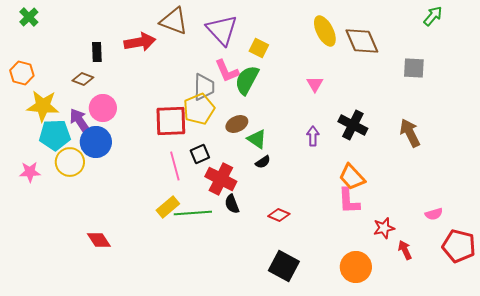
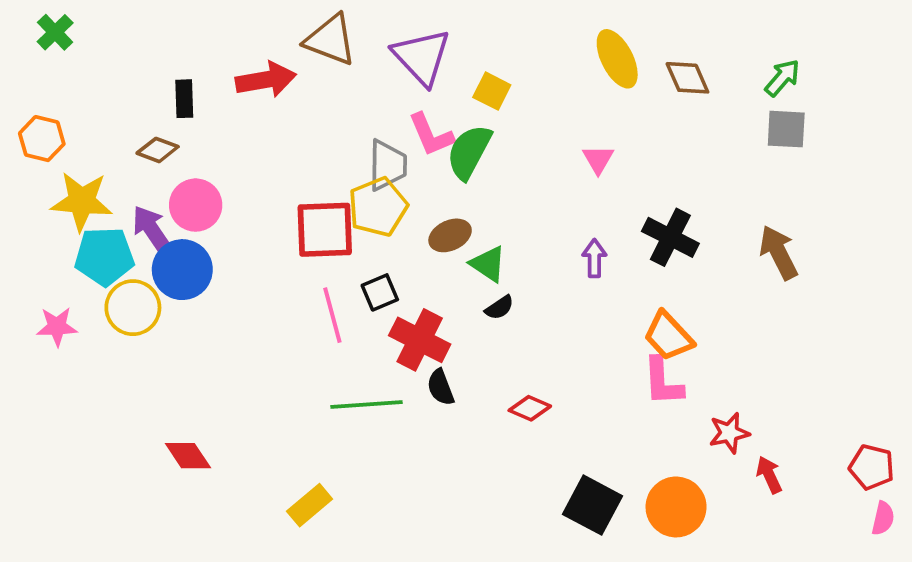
green arrow: (433, 16) -> (782, 78), moved
brown diamond: (362, 41) -> (687, 78), size x0.7
yellow rectangle: (168, 207) -> (310, 505), moved
pink semicircle: (434, 214) -> (883, 518), moved, turned -60
red pentagon: (459, 246) -> (872, 467), size x0.7
black square: (284, 266) -> (592, 505), moved

